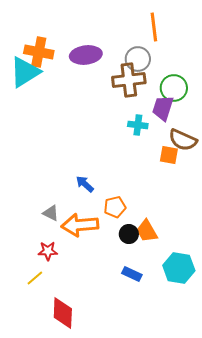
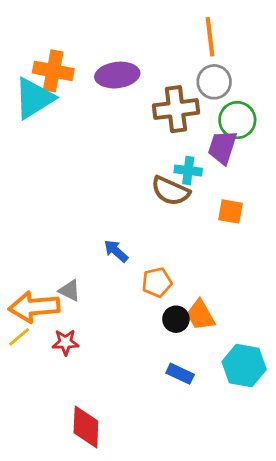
gray circle: (138, 59) -> (214, 82), moved
brown semicircle: (183, 140) -> (170, 191), moved
orange arrow: (80, 225) -> (34, 307), moved
yellow line: (35, 278) -> (19, 337), moved

